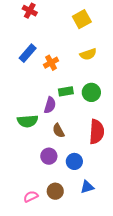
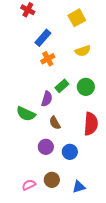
blue rectangle: (28, 53) -> (43, 38), moved
green rectangle: (66, 91) -> (62, 86), turned -32
green semicircle: (28, 121) -> (26, 114), turned 30
blue triangle: (87, 187) -> (79, 187), moved

